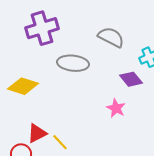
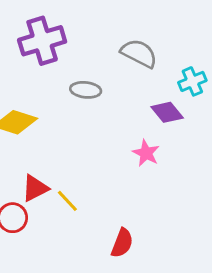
gray ellipse: (73, 63) -> (86, 90), size x0.7

